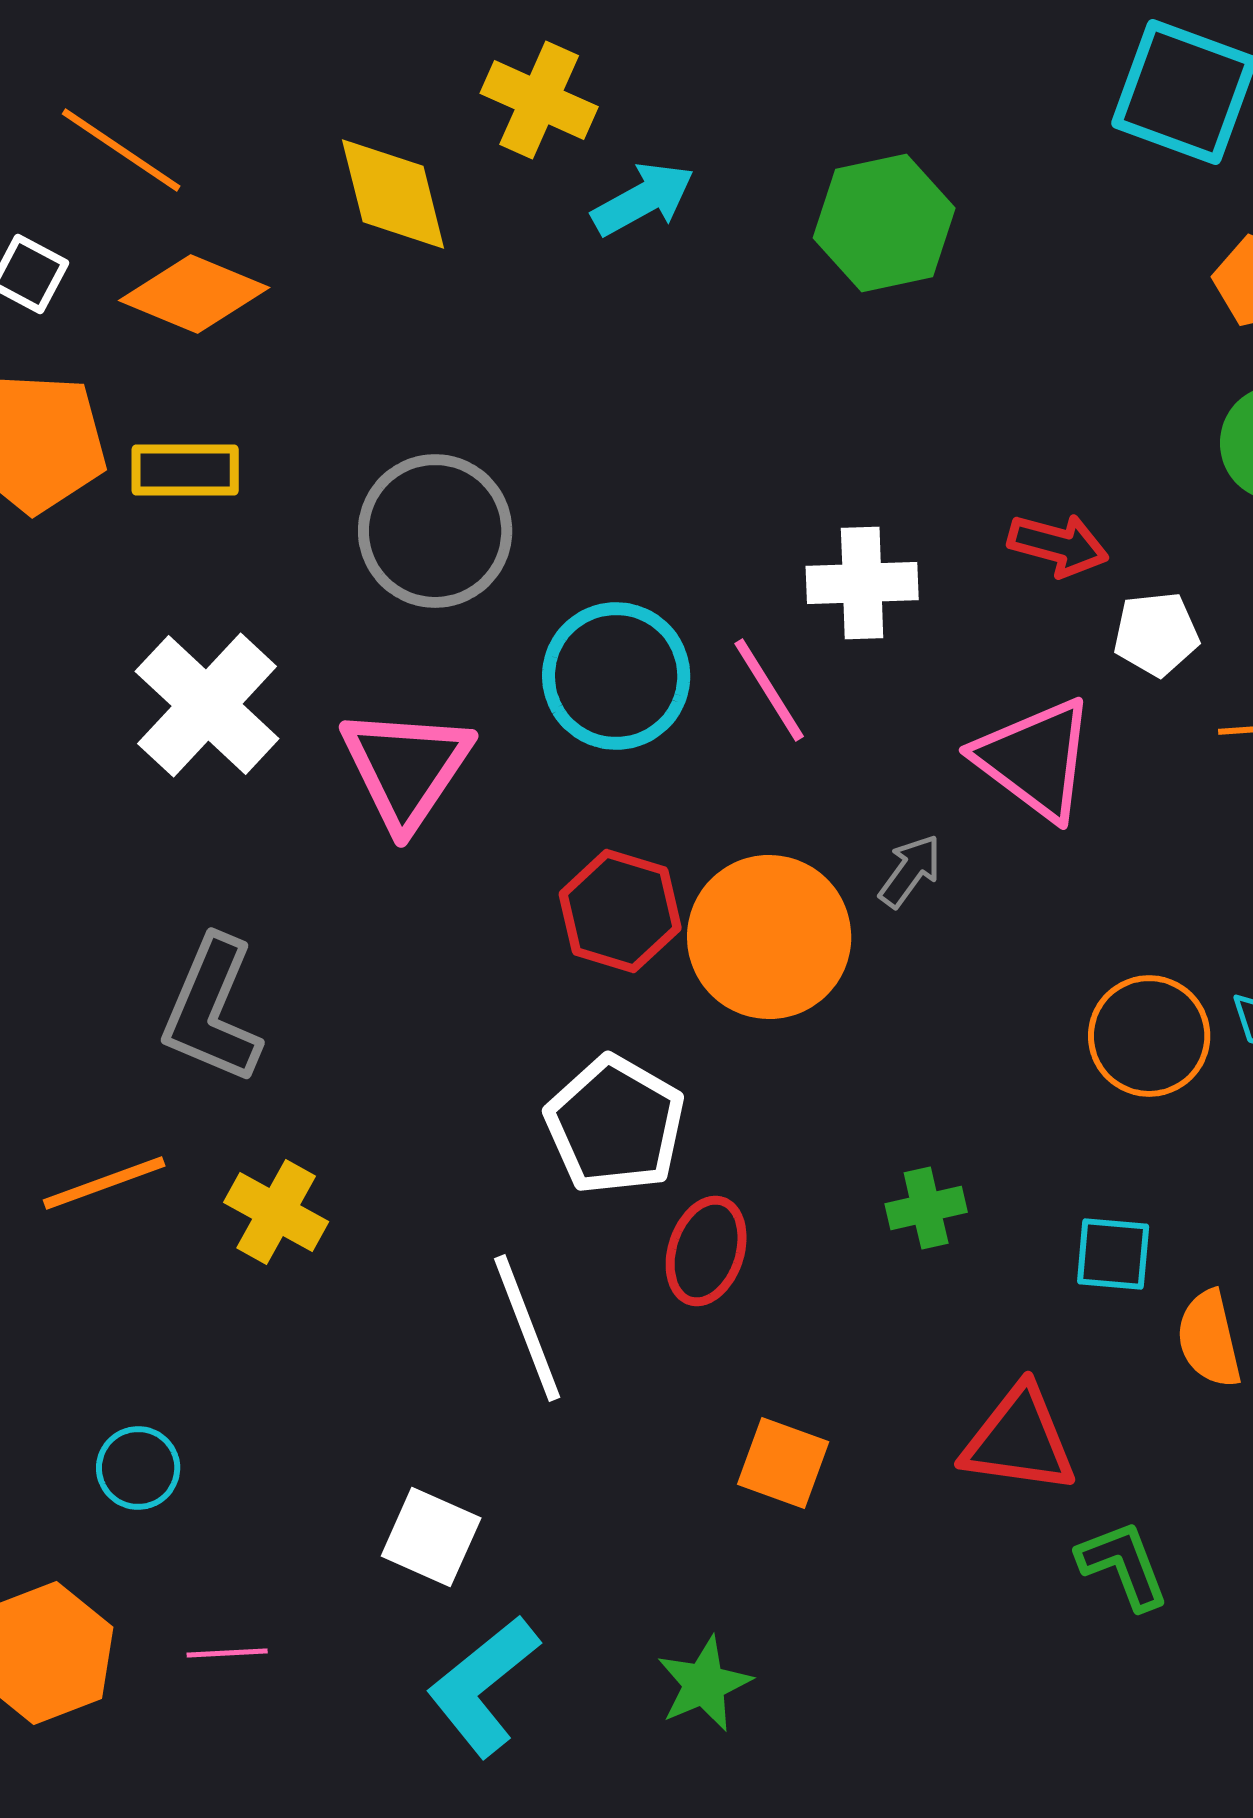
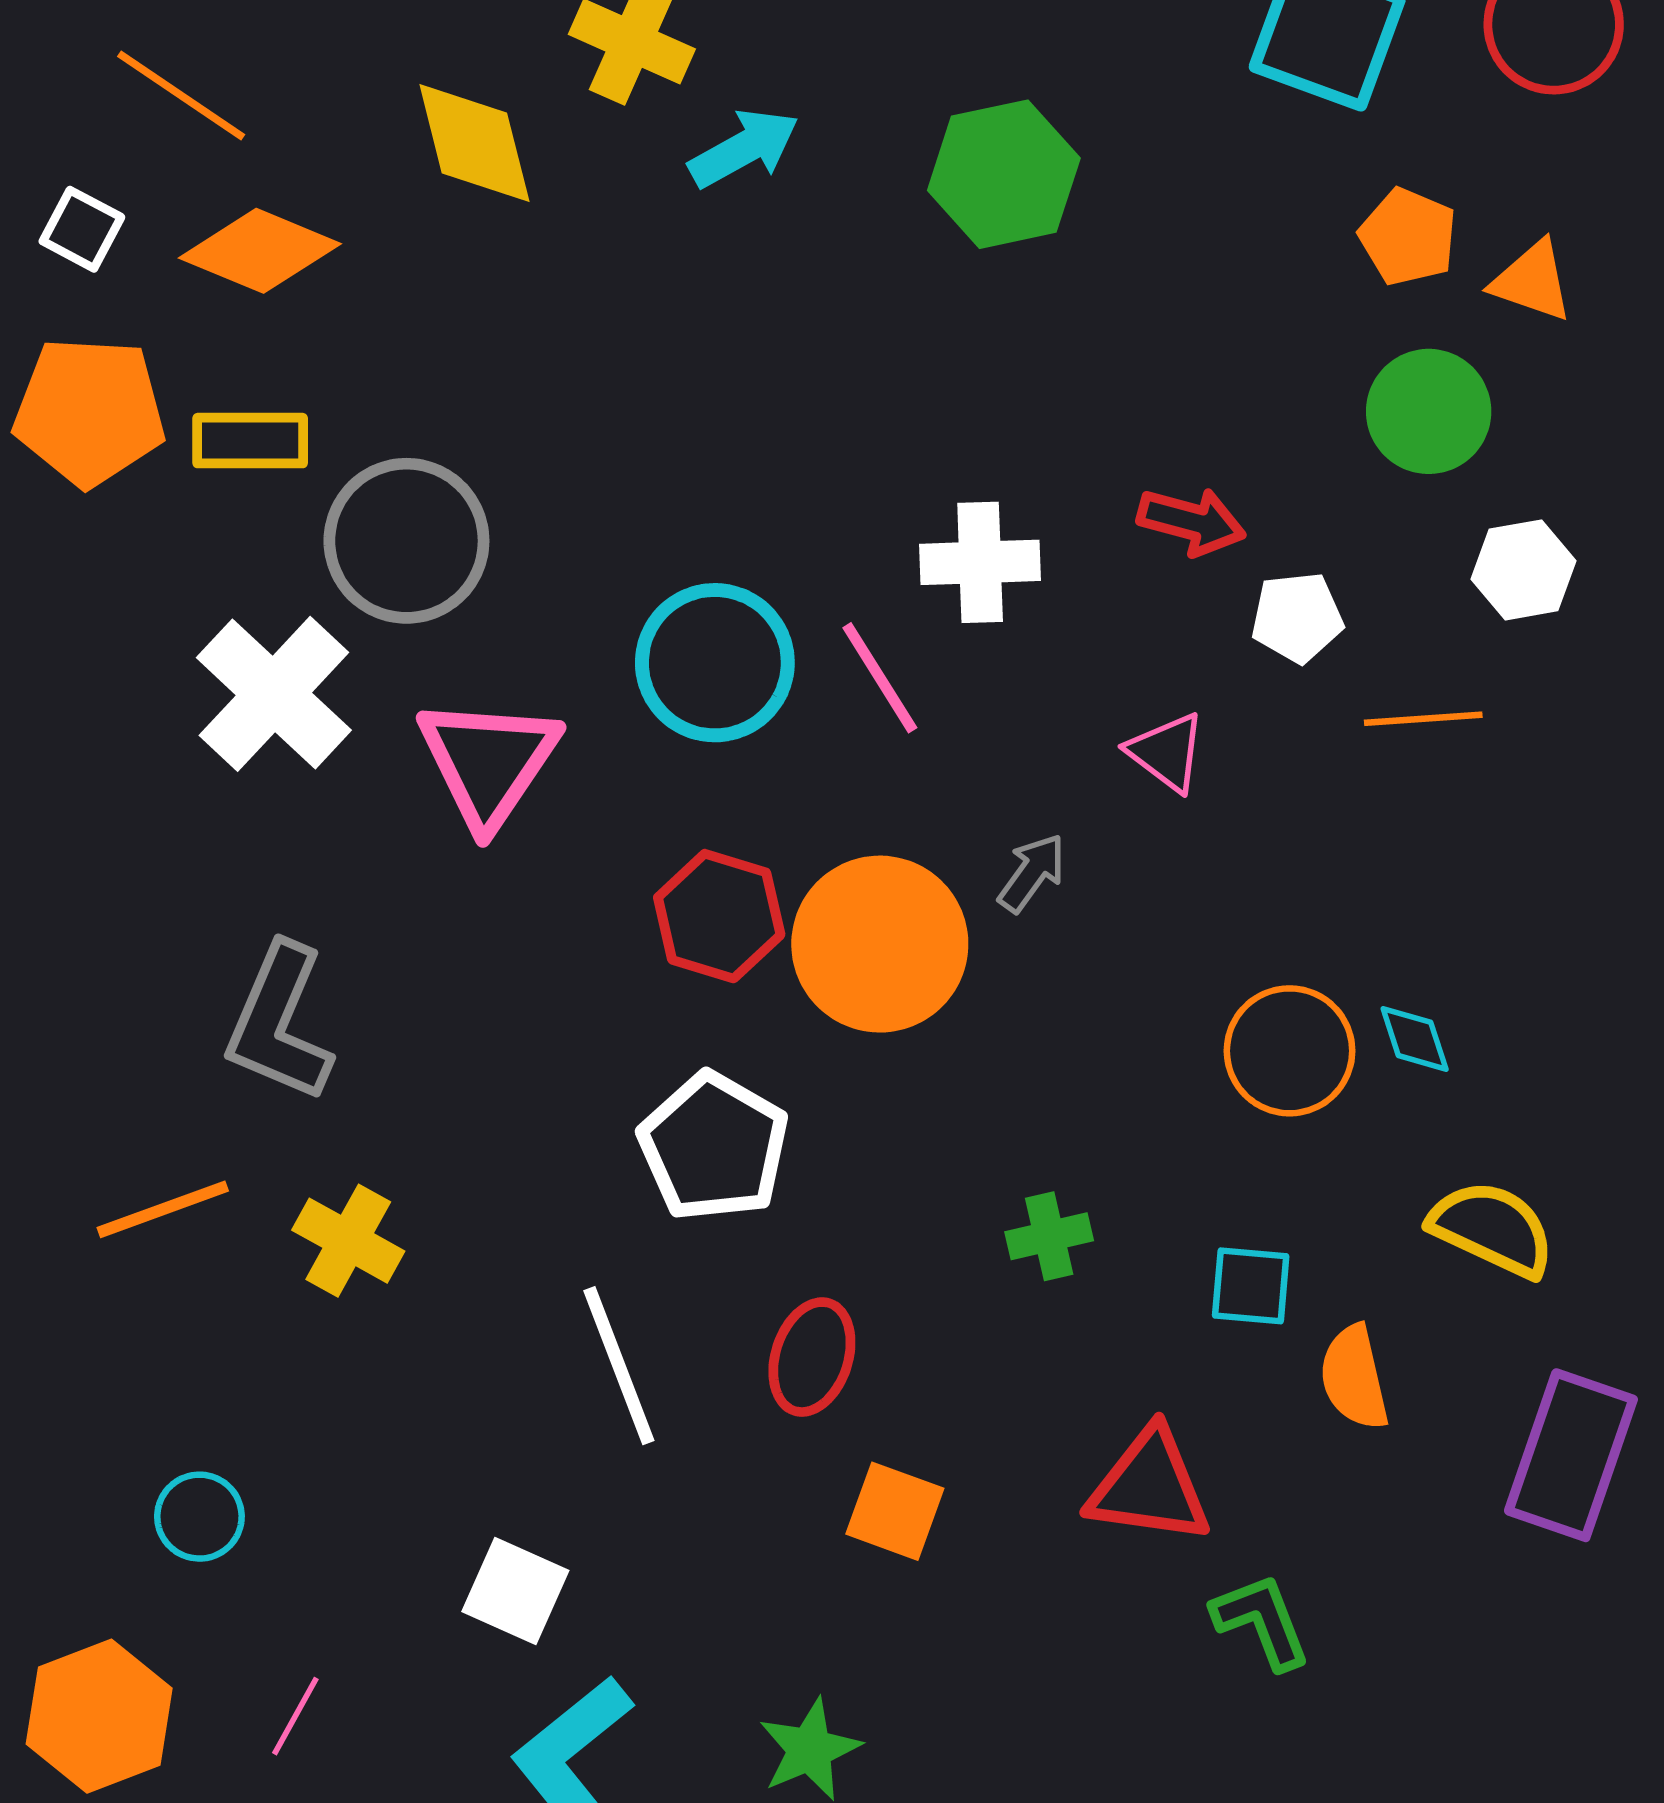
gray circle: (435, 531) -> (406, 541), moved
pink triangle: (1035, 759) -> (1167, 752), size x0.6
red ellipse: (706, 1251) -> (812, 1357), moved
pink line: (227, 1653) -> (295, 1716), turned -58

